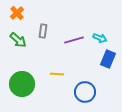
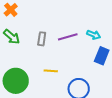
gray rectangle: (43, 31) -> (42, 39), moved

